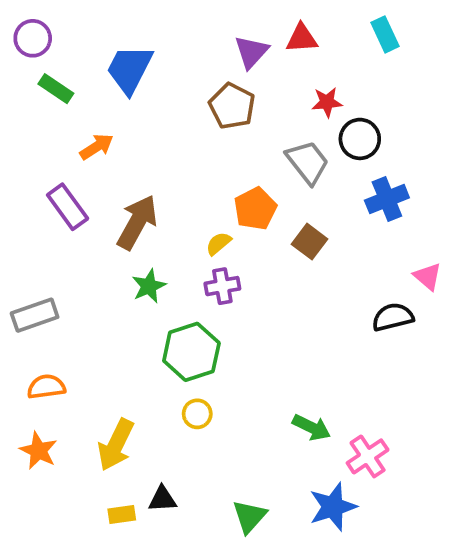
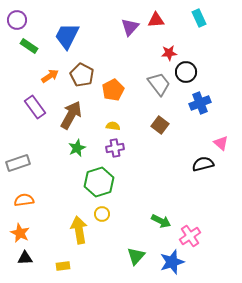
brown pentagon: (232, 106) -> (82, 75), moved
orange pentagon: (255, 209) -> (113, 90), moved
yellow semicircle: (219, 243) -> (113, 126), turned 48
yellow arrow: (116, 445) -> (79, 230), moved, turned 144
black triangle: (162, 499) -> (25, 258), moved
green triangle: (249, 516) -> (136, 256), moved

